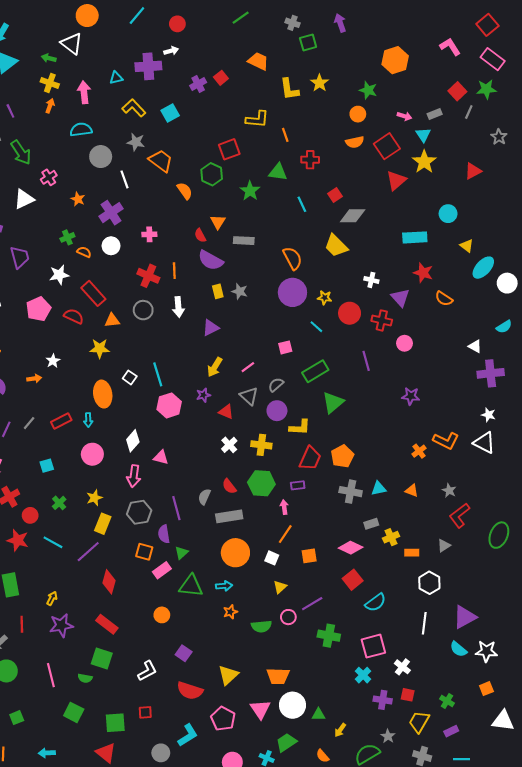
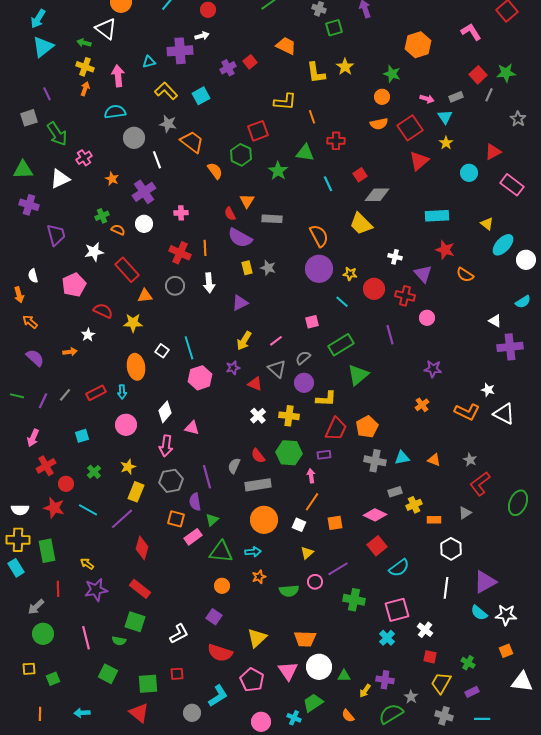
pink rectangle: (493, 59) -> (512, 185), moved
yellow star: (424, 162) -> (446, 143), size x0.6
cyan circle: (448, 214) -> (469, 173), moved
red semicircle: (74, 316) -> (103, 311), moved
white star: (488, 415) -> (488, 390), moved
orange cross: (419, 451) -> (422, 405), moved
yellow arrow: (52, 598) -> (87, 564), turned -80
orange circle: (162, 615) -> (222, 586), moved
purple cross: (383, 700) -> (385, 680), moved

